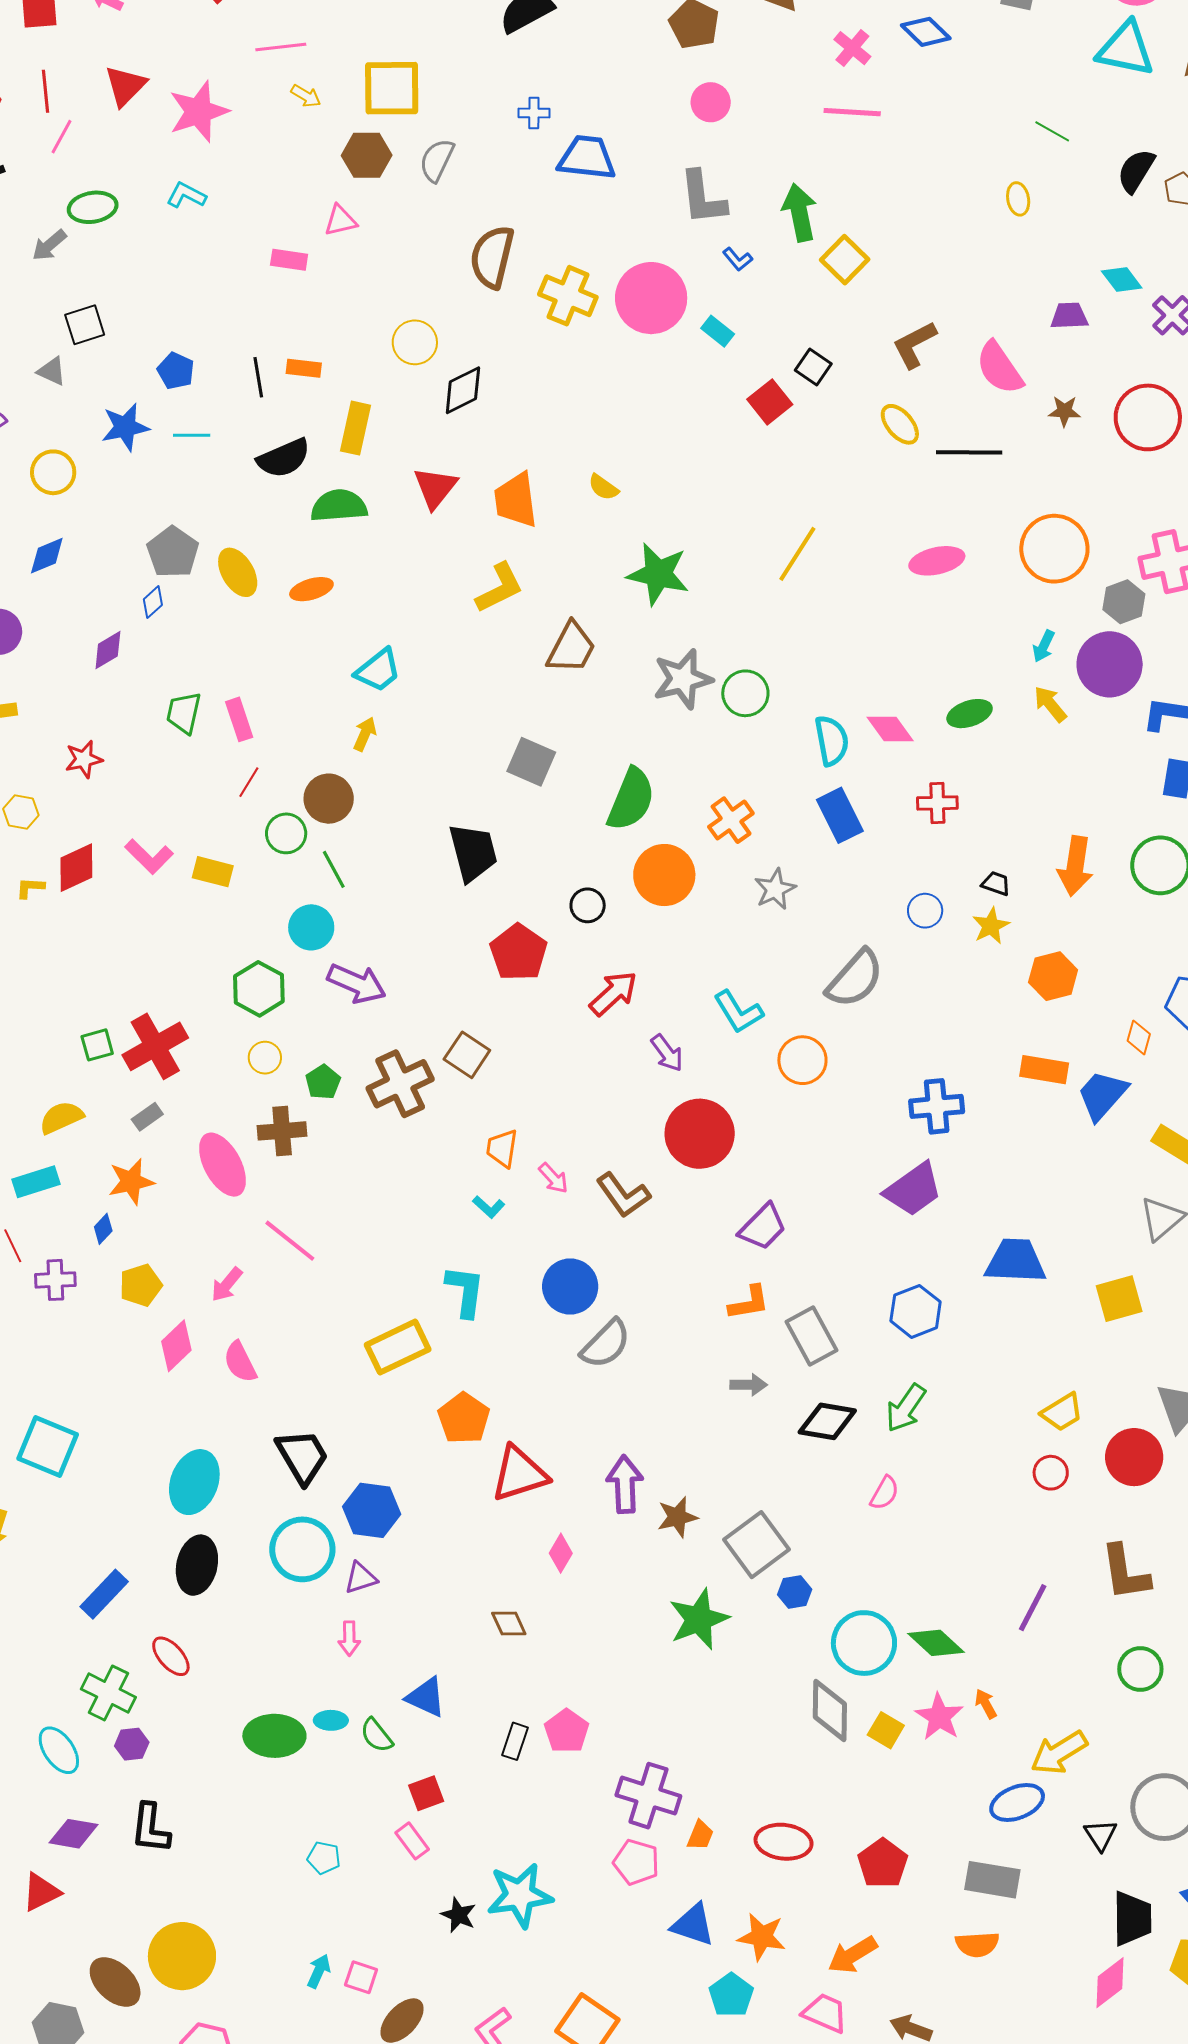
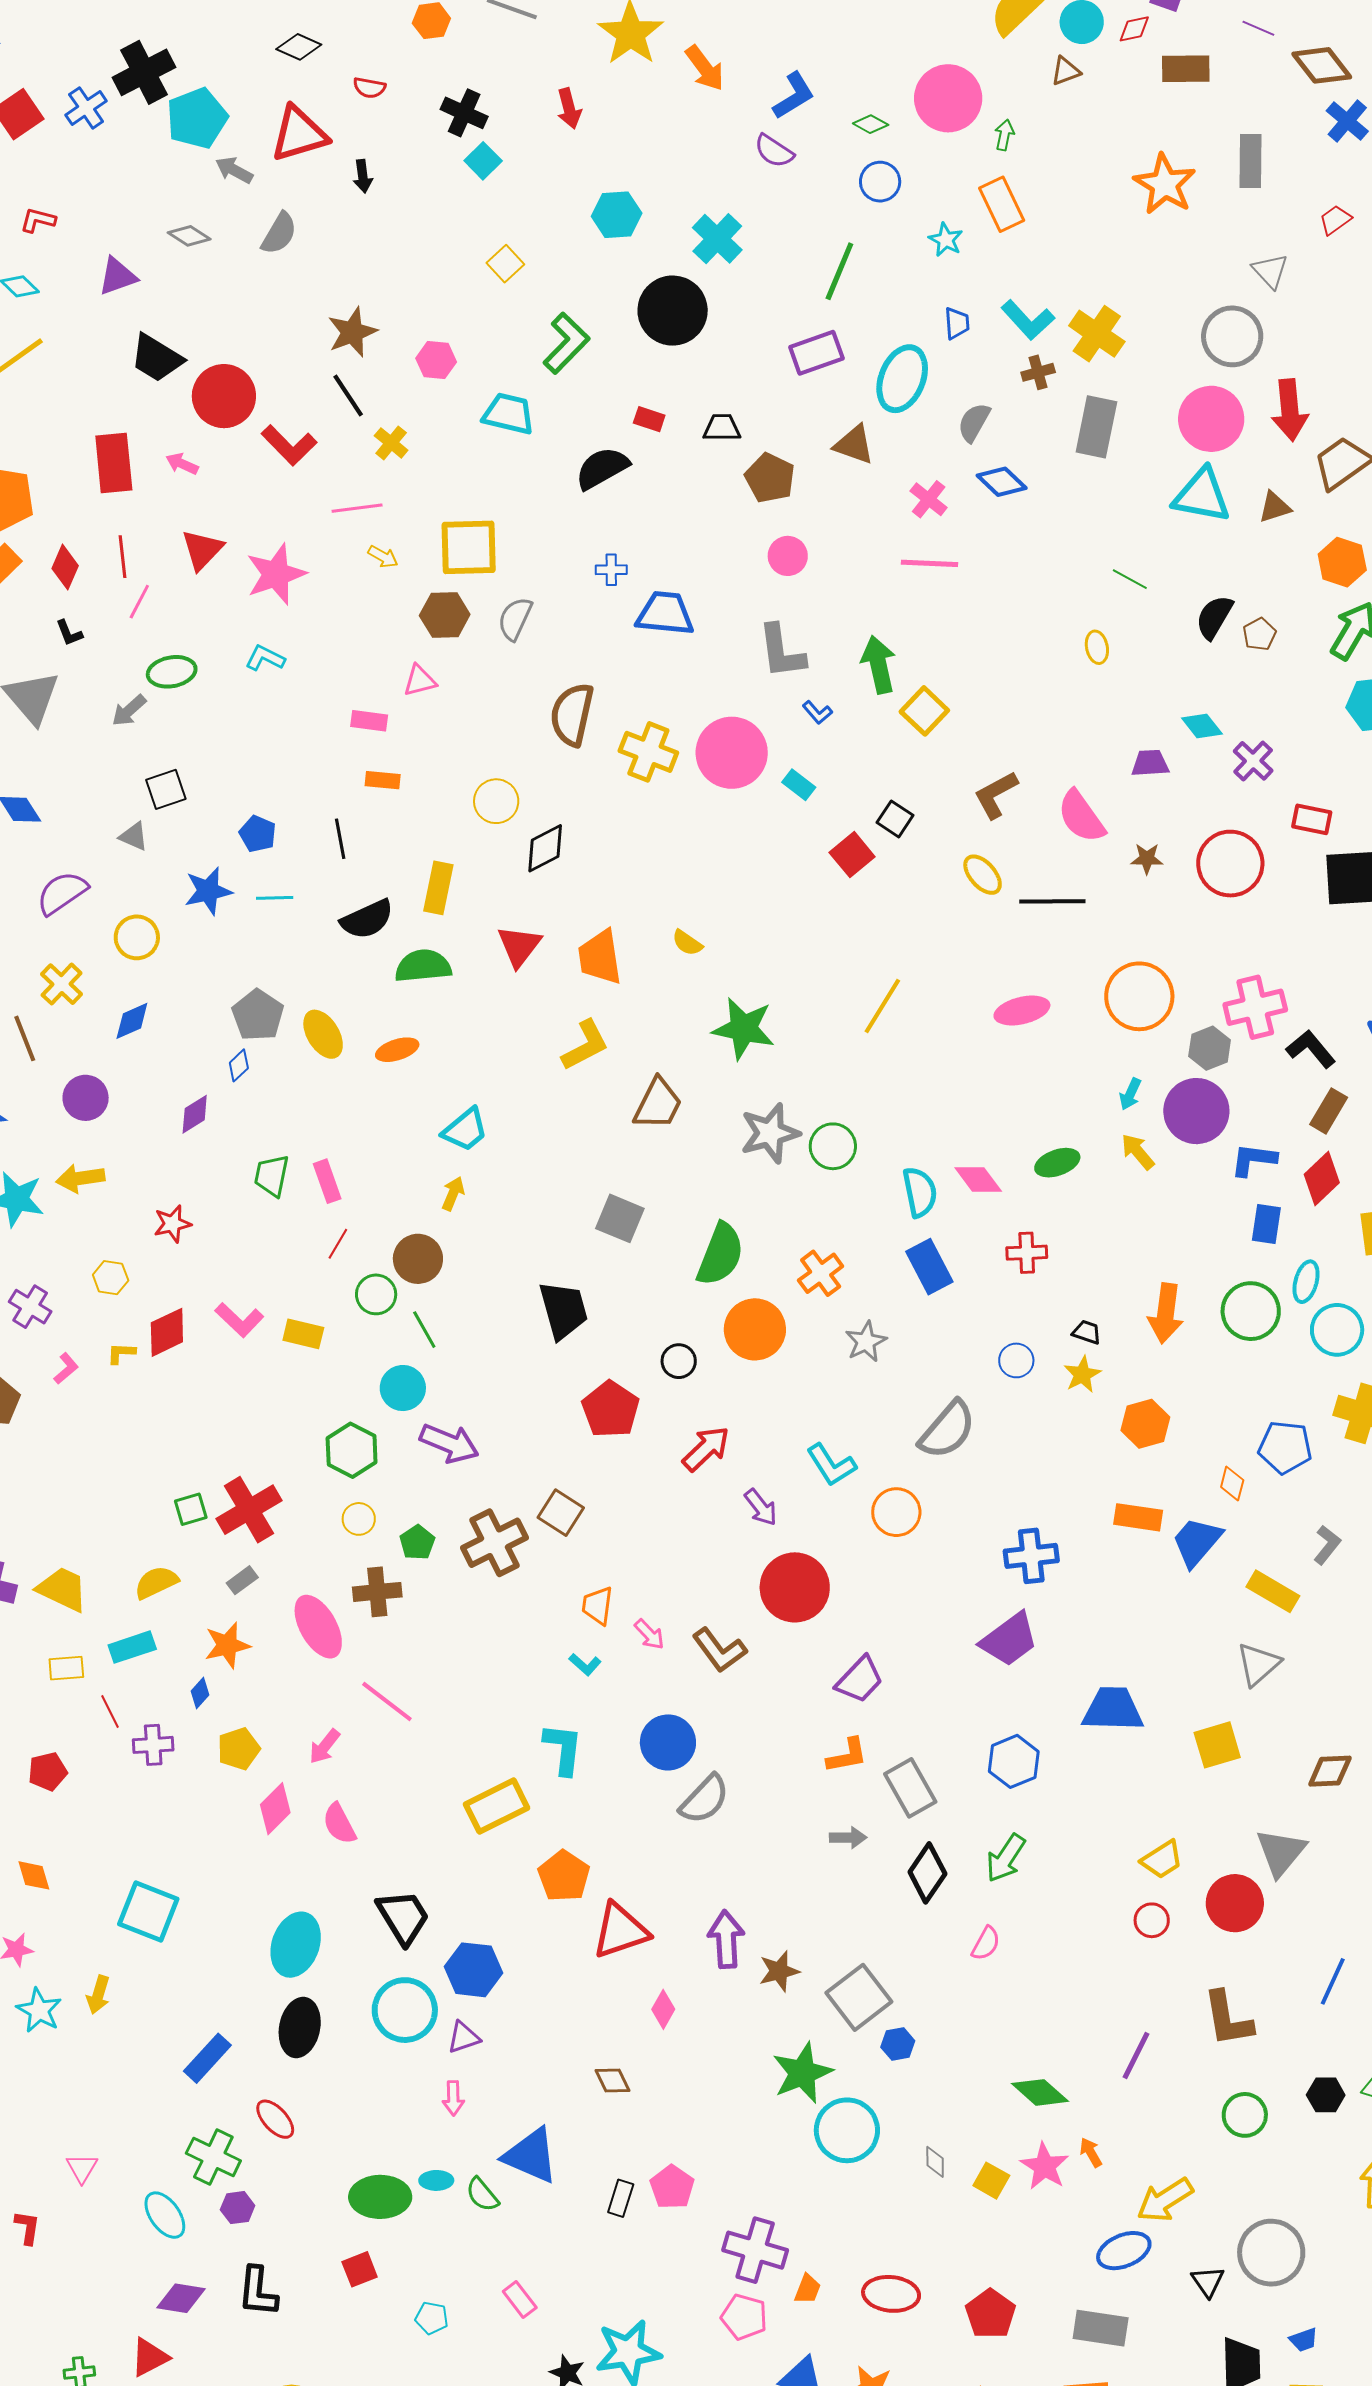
orange rectangle: (304, 368) -> (383, 780), moved
black diamond: (827, 1421) -> (927, 1873), turned -64
cyan circle: (864, 1643) -> (847, 2130), moved
blue triangle: (426, 1697) -> (531, 2156), size x1.4
gray diamond: (830, 1711) -> (935, 2162), size x0.5
red square: (426, 1793) -> (360, 2269), moved

